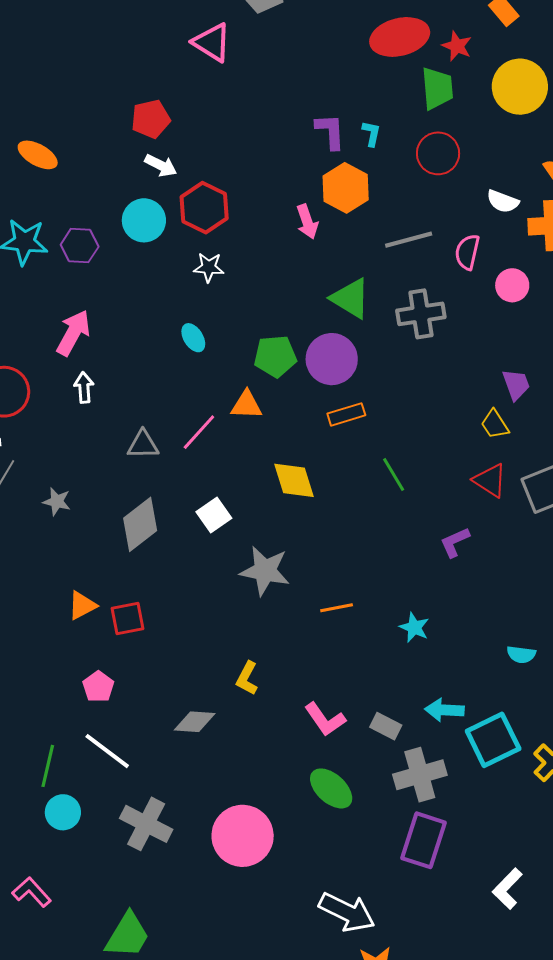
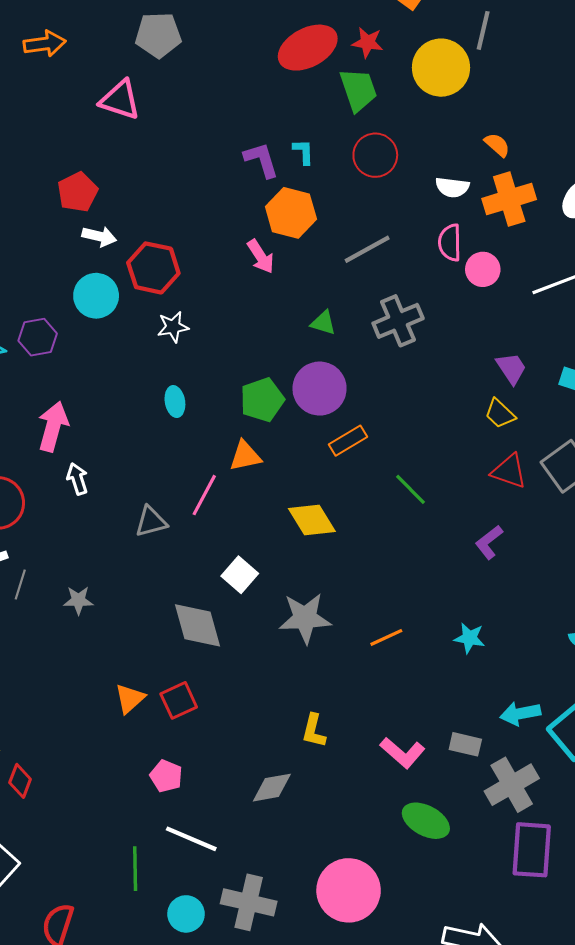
pink semicircle: (467, 252) -> (450, 243), moved
green triangle: (351, 298) -> (323, 323), size x0.6
cyan ellipse: (193, 338) -> (175, 402), turned 36
gray diamond: (140, 524) -> (198, 625), moved, turned -54
cyan circle: (63, 812) -> (186, 914), moved

